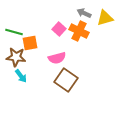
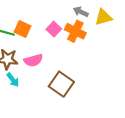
orange square: (30, 43) -> (23, 29), moved, turned 35
pink semicircle: (57, 58) -> (33, 60), moved

